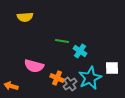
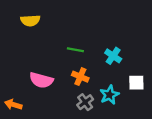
cyan cross: (80, 51) -> (113, 56), moved
orange cross: (57, 78) -> (80, 77), moved
cyan star: (90, 78) -> (109, 95), size x0.7

